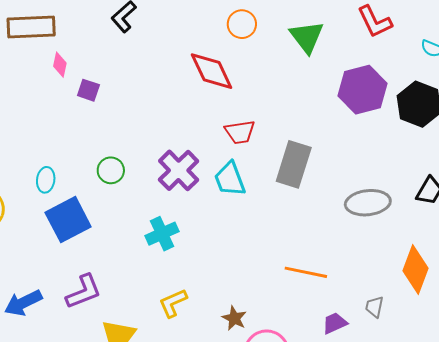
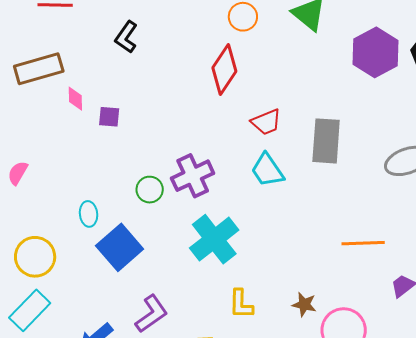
red diamond: (212, 71) -> (224, 70), turned 72
purple cross: (179, 170) -> (193, 176), moved, turned 33
cyan cross: (162, 234) -> (214, 239), size x1.5
yellow L-shape: (173, 303) -> (241, 304), turned -52

